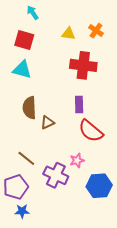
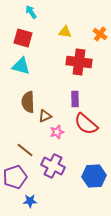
orange cross: (96, 31) -> (100, 34), moved
pink star: (77, 160) -> (57, 132), moved
blue star: (22, 211) -> (30, 201), moved

